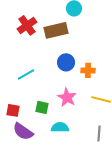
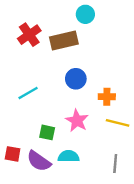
orange cross: (88, 70) -> (107, 97), moved
red square: (13, 110) -> (13, 154), moved
purple semicircle: (23, 131) -> (39, 161), moved

